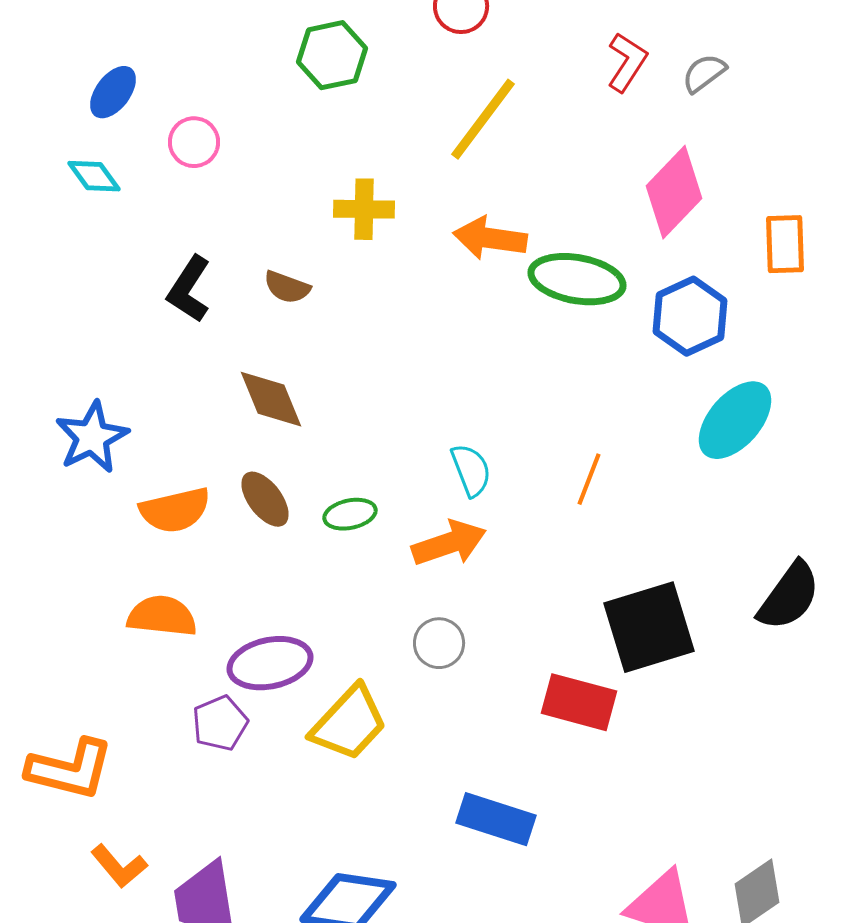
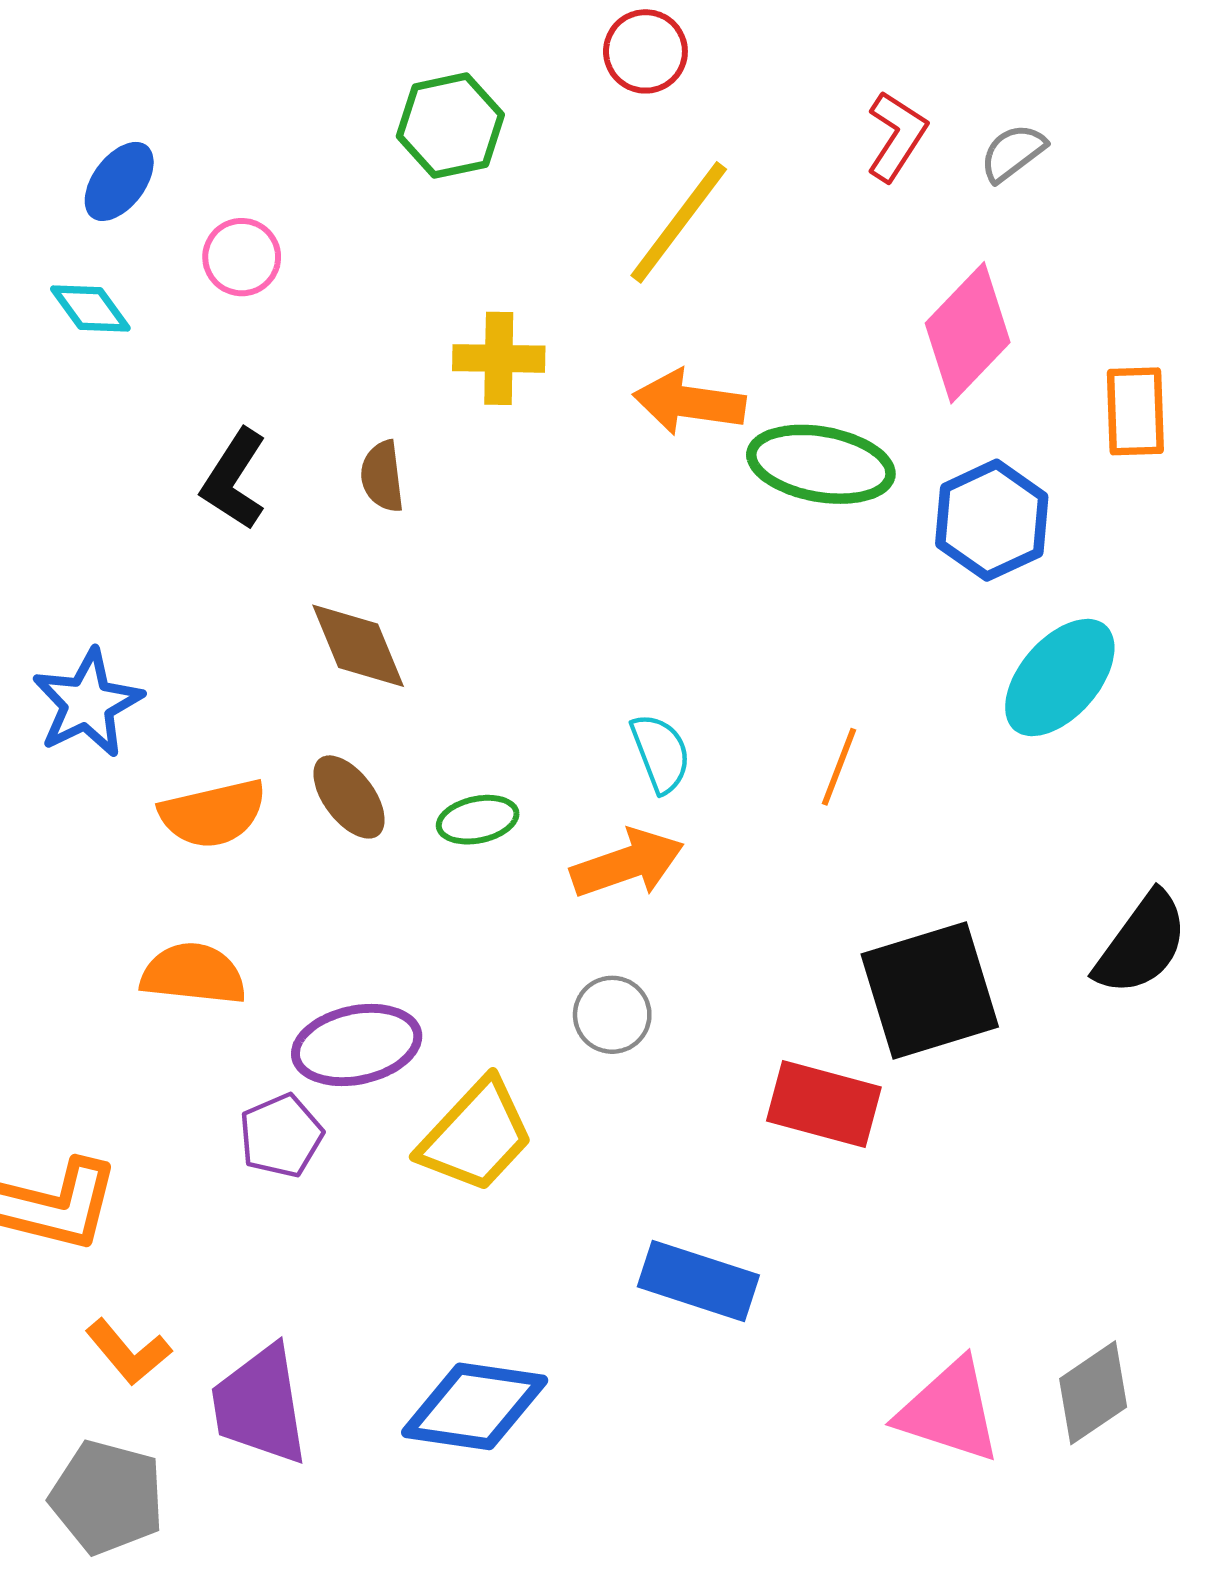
brown semicircle: (287, 287) -> (382, 476), turned 63

